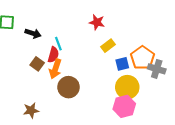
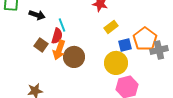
gray cross: (157, 69) -> (159, 50), turned -30
brown circle: (69, 87) -> (74, 57), moved
yellow circle: (127, 87) -> (116, 63), moved

